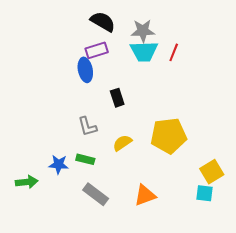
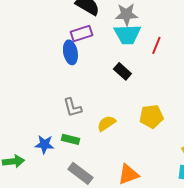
red line: (174, 52) -> (156, 45), moved
black rectangle: (117, 98) -> (122, 71), moved, turned -30
yellow pentagon: (169, 136) -> (151, 116), size x0.7

